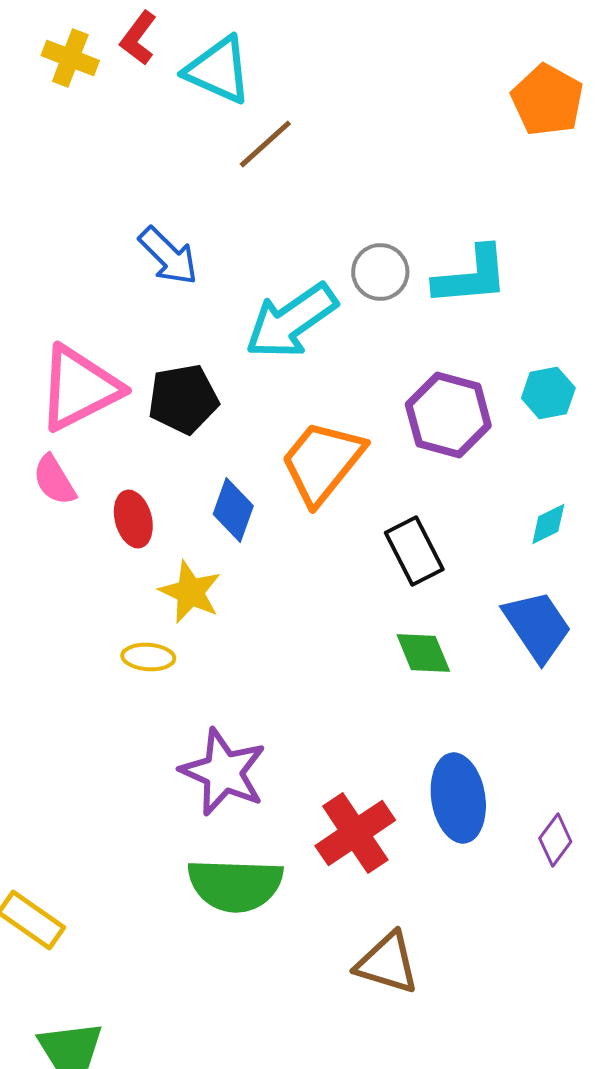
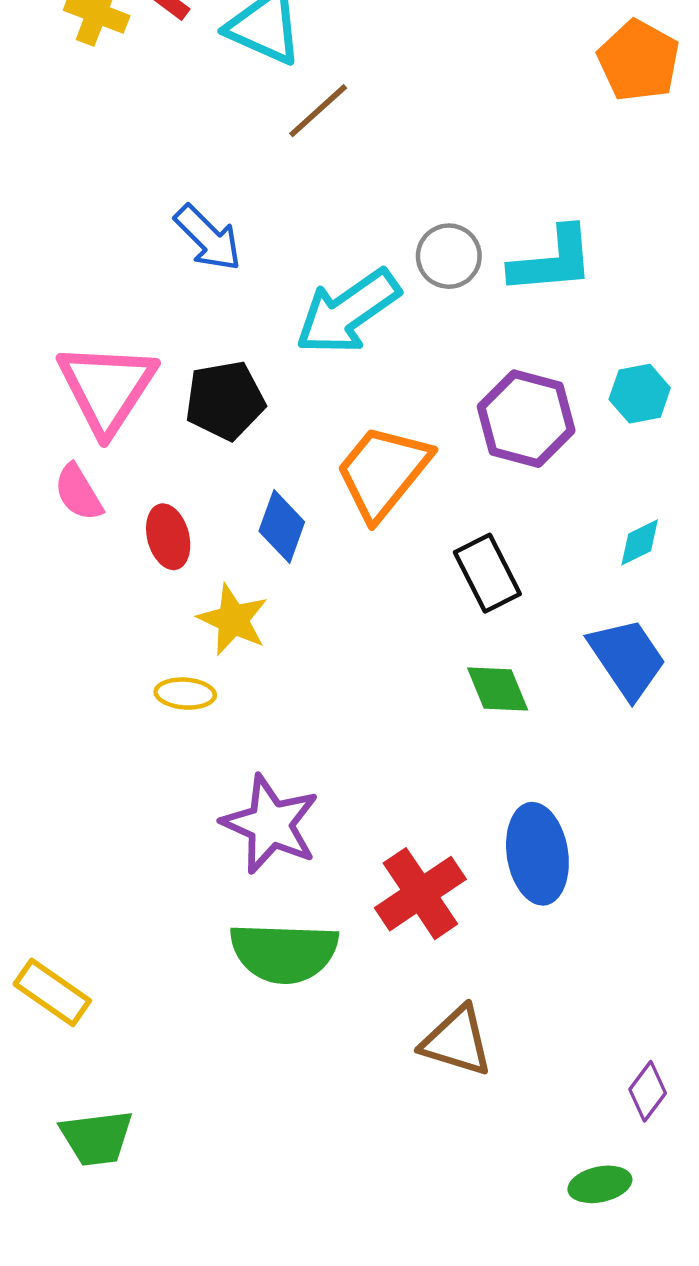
pink triangle: (79, 388) -> (107, 388), turned -30
purple diamond: (555, 840) -> (648, 1091), moved

